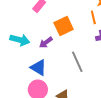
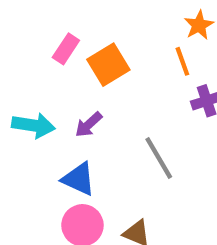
orange square: (64, 26) -> (108, 65), moved

